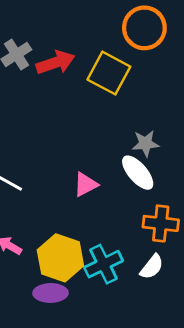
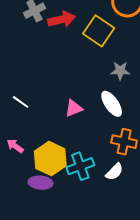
gray star: (146, 143) -> (120, 71), moved

